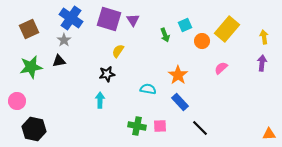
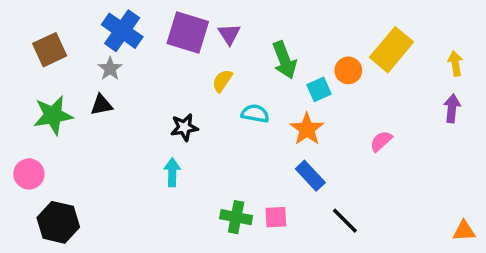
cyan square: (185, 25) -> (319, 89), moved
green arrow: (165, 35) -> (284, 60), size x1.5
yellow semicircle: (118, 51) -> (222, 81), moved
pink semicircle: (221, 68) -> (381, 141), moved
cyan semicircle: (148, 89) -> (255, 114), moved

